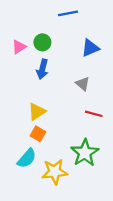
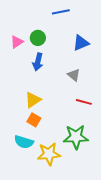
green star: (85, 153) -> (76, 137), turned 30
cyan semicircle: (27, 158) -> (24, 142), turned 66

